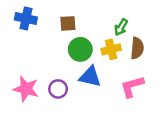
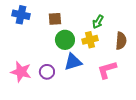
brown semicircle: (137, 48) -> (121, 41), moved
blue triangle: (90, 77) -> (73, 62), turned -30

